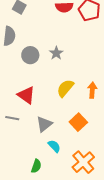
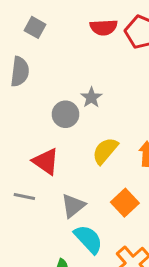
gray circle: (30, 55) -> (65, 114), moved
cyan semicircle: (54, 146) -> (88, 239), size x1.5

